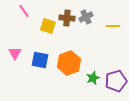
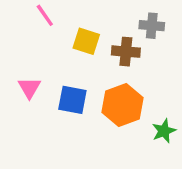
gray cross: (86, 17) -> (152, 26), turned 32
brown cross: (67, 18) -> (126, 52), moved

